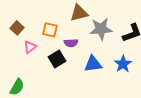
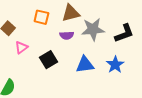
orange square: (50, 30) -> (41, 17), moved
purple semicircle: (71, 43) -> (67, 35), moved

